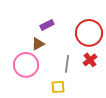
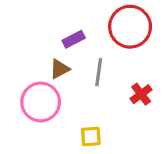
red circle: (89, 33) -> (130, 27), moved
gray line: (67, 64) -> (99, 72), moved

